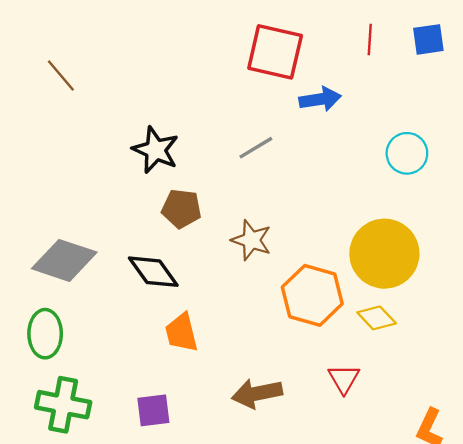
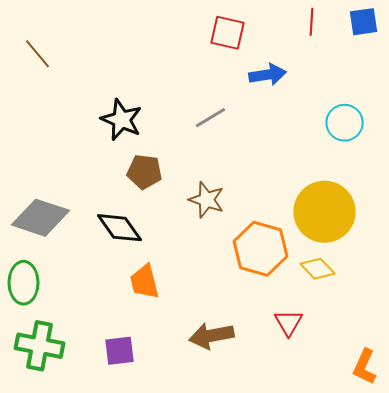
red square: (275, 52) -> (228, 33), size x0.7

